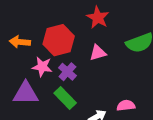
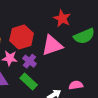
red star: (98, 18) -> (62, 18), moved
pink triangle: (98, 53) -> (52, 45), size x1.6

